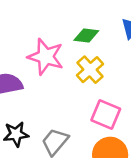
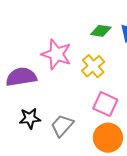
green diamond: (86, 36) -> (101, 31), moved

